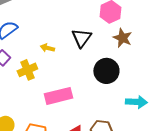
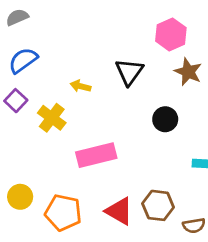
yellow cross: (27, 70) -> (52, 118), turned -30
black circle: (106, 71) -> (165, 119), size x0.7

